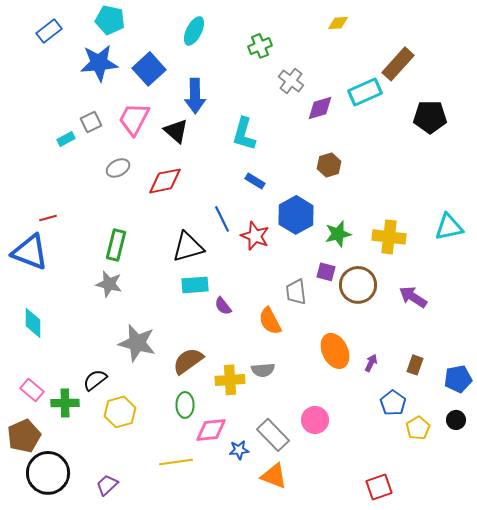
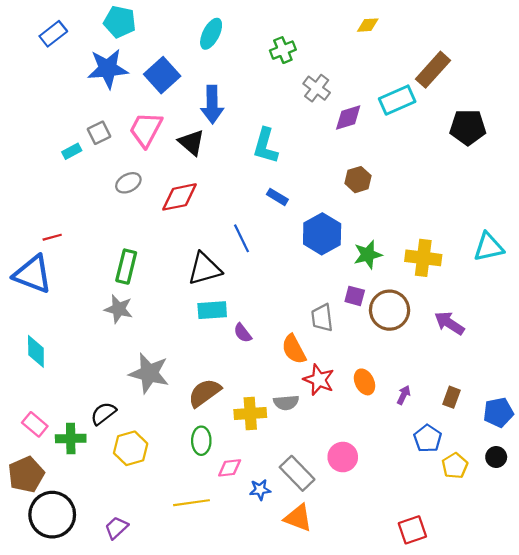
red star: (255, 236) -> (319, 380), moved
orange ellipse: (335, 351) -> (365, 382), size x0.7
pink diamond: (211, 430) -> (230, 468), size x0.7

